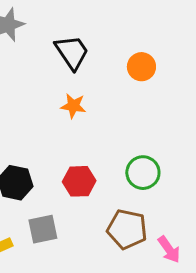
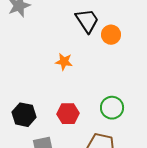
black trapezoid: (72, 52) -> (87, 21), moved

